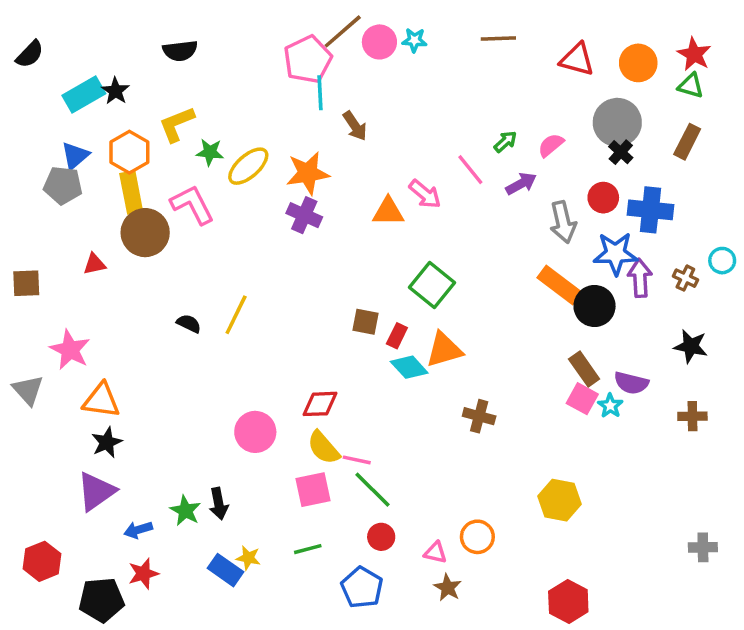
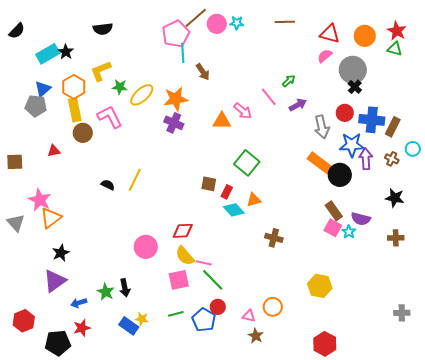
brown rectangle: (687, 142) -> (393, 127), moved
pink semicircle: (551, 145) -> (325, 56), moved
brown circle: (145, 233) -> (83, 133), size x0.7
orange triangle: (444, 350) -> (254, 200), size x0.7
orange triangle: (101, 400) -> (51, 218), moved, turned -45
blue pentagon: (362, 588) -> (204, 320), moved

